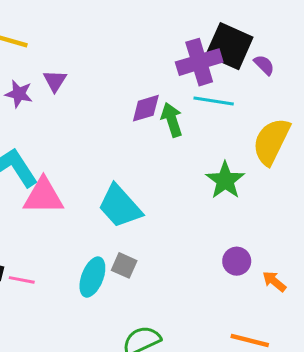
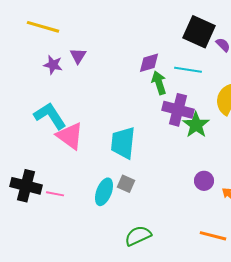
purple cross: (199, 62) -> (178, 110), moved, turned 32
purple diamond: (146, 108) -> (149, 63), moved
pink triangle: (43, 196) -> (70, 136), turned 36
cyan trapezoid: (120, 206) -> (123, 143), turned 48

